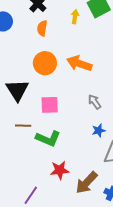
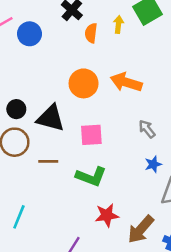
orange semicircle: (42, 28) -> (91, 33), moved
black triangle: (17, 90) -> (51, 118), turned -40
brown line: (23, 126) -> (48, 161), moved

